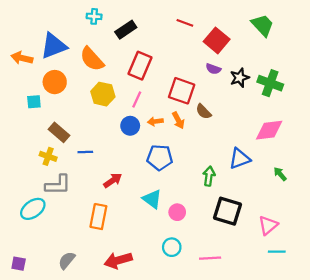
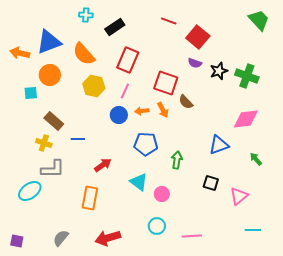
green trapezoid: (263, 25) -> (259, 20), moved
green arrow: (209, 176) -> (177, 160), moved
black square: (228, 211) -> (211, 183), moved, size x0.6
pink triangle: (268, 225) -> (239, 196), moved

